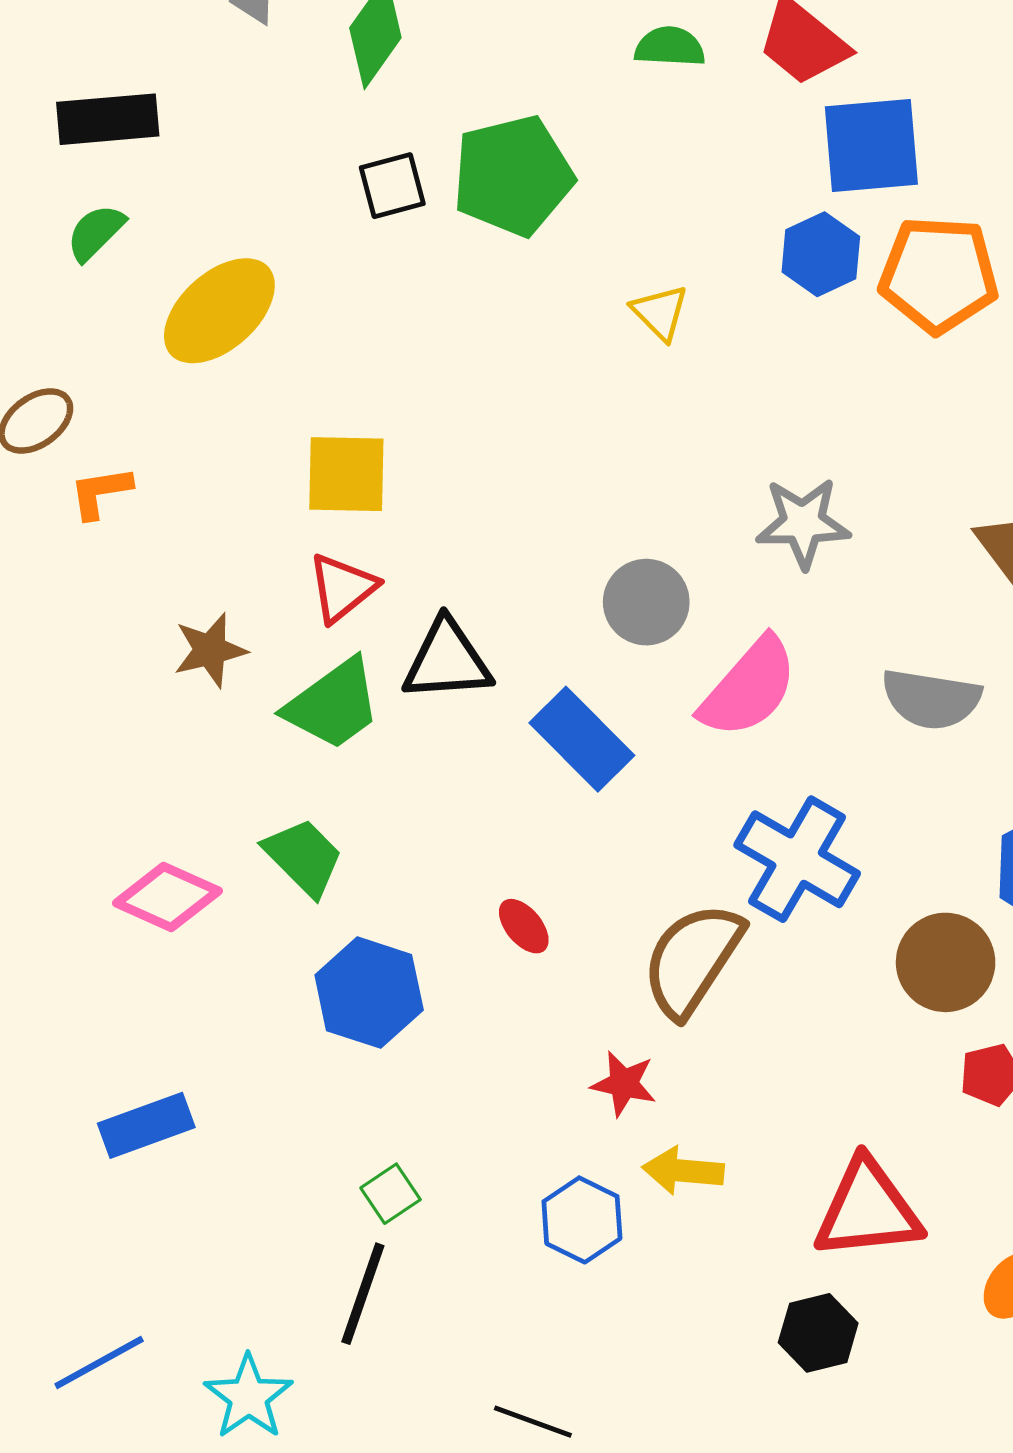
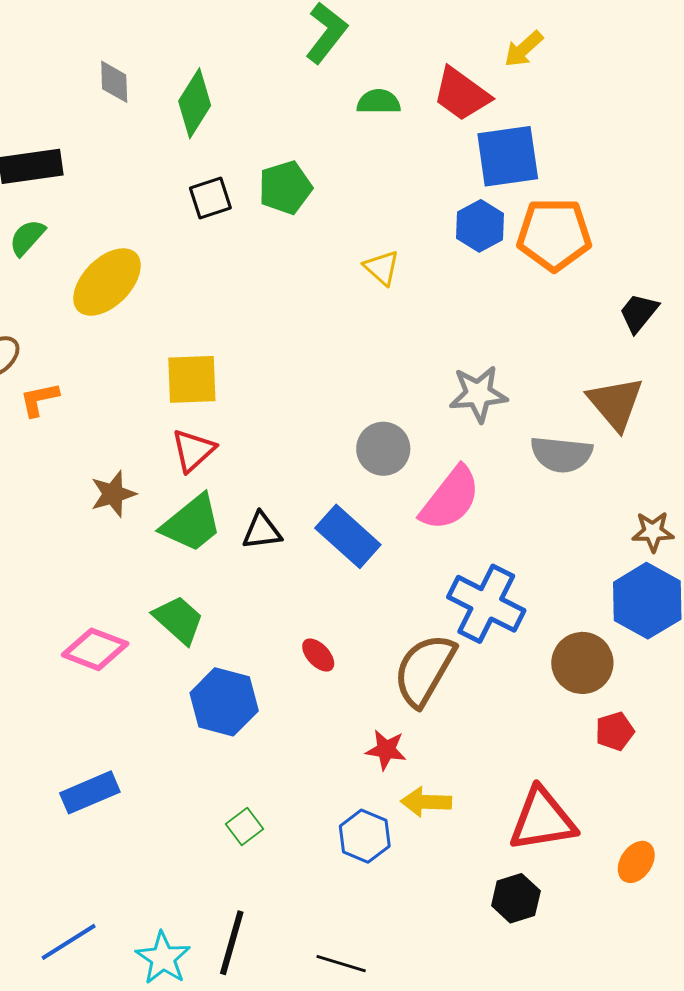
green pentagon: (513, 176) -> (285, 188), size x0.7
black triangle: (447, 660) -> (262, 531), moved, size x0.7
gray semicircle: (931, 699) -> (561, 454), moved
black line: (363, 1294) -> (232, 943), moved

